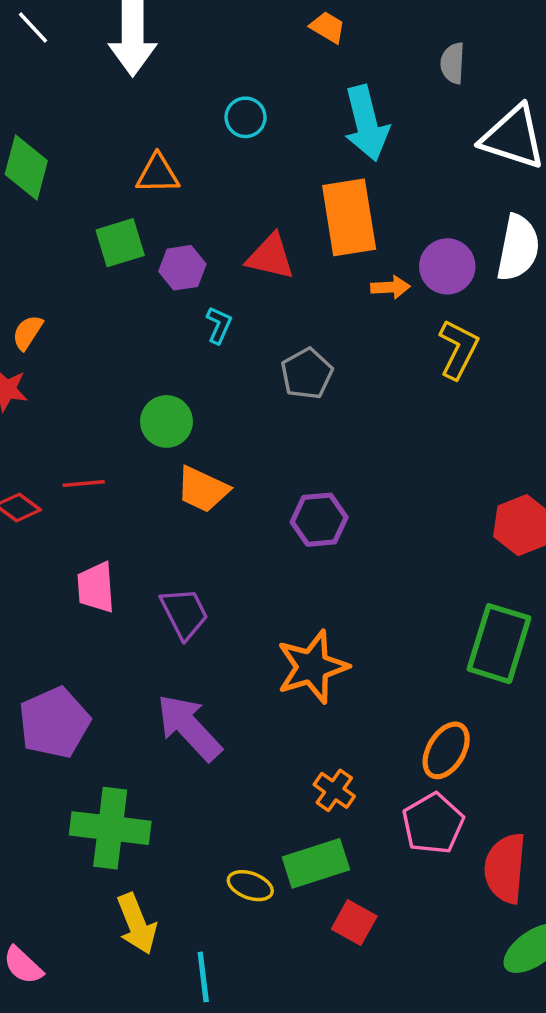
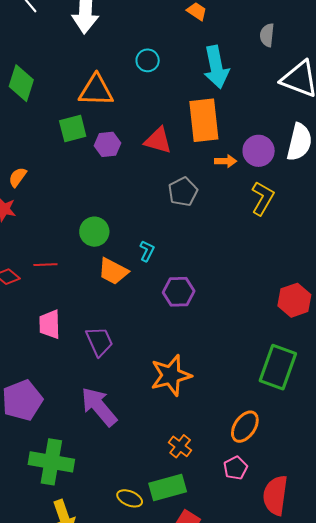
orange triangle: (158, 174) -> (96, 90), size x1.4
cyan L-shape: (219, 325) -> (147, 251), moved
gray pentagon: (307, 374) -> (183, 192), moved
pink pentagon: (433, 824) -> (235, 468), size x0.7

